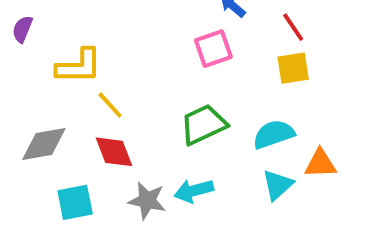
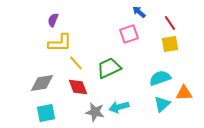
purple semicircle: (22, 29) -> (53, 20), moved
green trapezoid: (204, 125) -> (109, 68), moved
cyan square: (75, 202) -> (46, 113), moved

